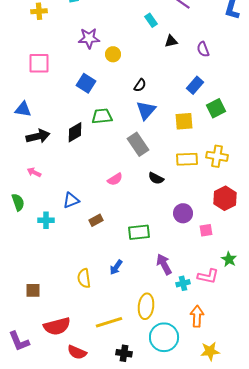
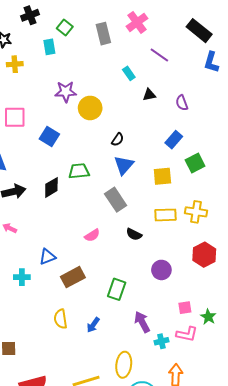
yellow circle: (113, 54) -> (90, 108), size x1.5
blue square: (86, 83) -> (49, 137), moved
brown rectangle: (96, 220) -> (73, 277), size x1.6
pink square: (206, 230) -> (185, 308), moved
green rectangle: (139, 232) -> (117, 289), turned -65
yellow semicircle: (84, 278) -> (61, 319), moved

